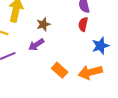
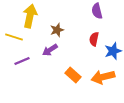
red semicircle: (83, 24) -> (94, 39), moved

